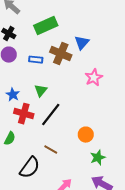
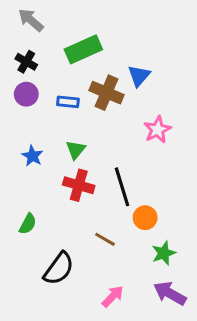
red cross: (24, 114) -> (79, 185), moved
black line: (51, 115) -> (122, 187), moved, turned -55
brown line: (51, 150) -> (105, 239), moved

